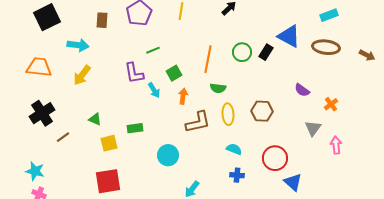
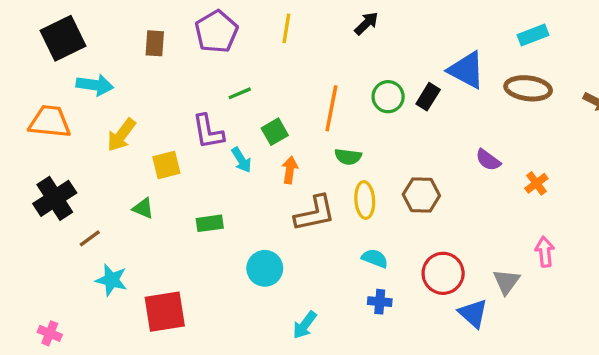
cyan arrow: (78, 45) -> (95, 85), moved
gray triangle: (313, 128) -> (506, 282), moved
yellow square: (109, 143) -> (166, 165), moved
cyan star: (35, 171) -> (111, 280), moved

